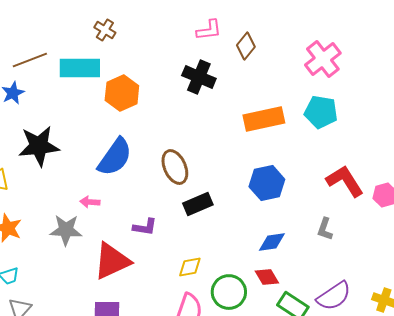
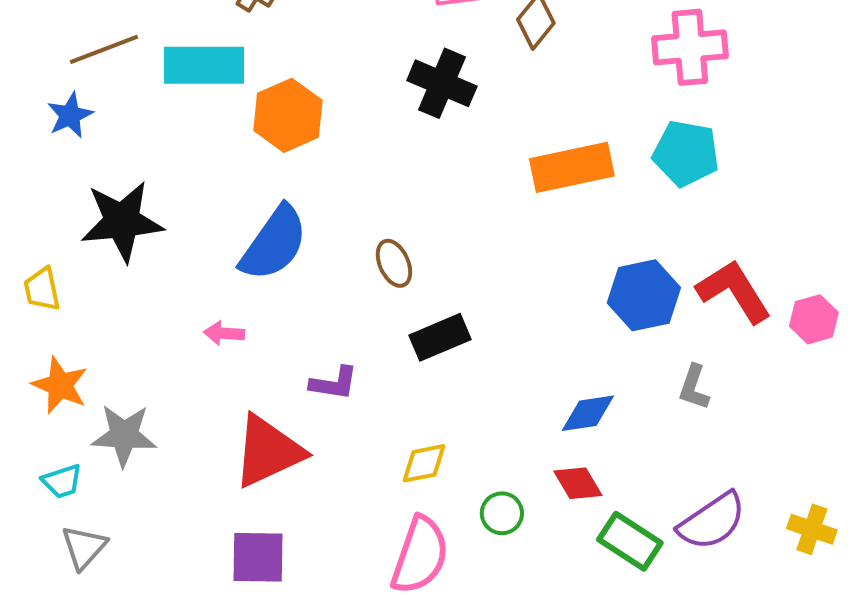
pink cross: (323, 59) -> (690, 47), turned 33
brown ellipse: (175, 167) -> (394, 263), size x0.7
blue hexagon: (267, 183) -> (644, 295), moved
gray star: (66, 230) -> (124, 435), moved
green circle: (229, 292) -> (502, 513), size x0.6

